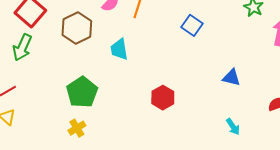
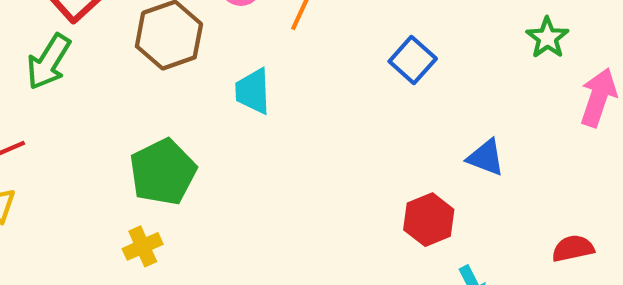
blue triangle: (231, 78) -> (486, 157), moved
red hexagon: (163, 98) -> (429, 220), moved

